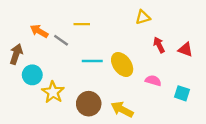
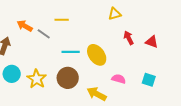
cyan circle: (32, 75) -> (12, 74), moved
pink semicircle: (153, 81) -> (119, 79), moved
brown circle: (89, 104) -> (68, 78), moved

